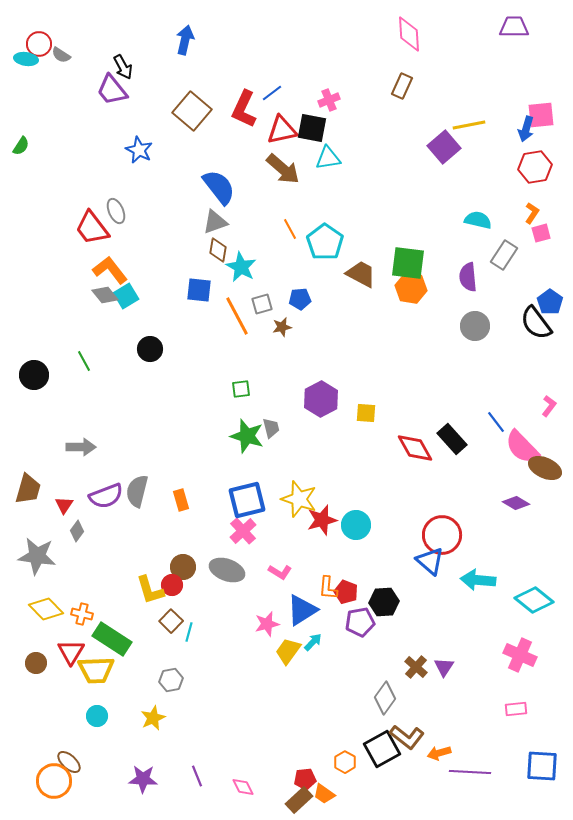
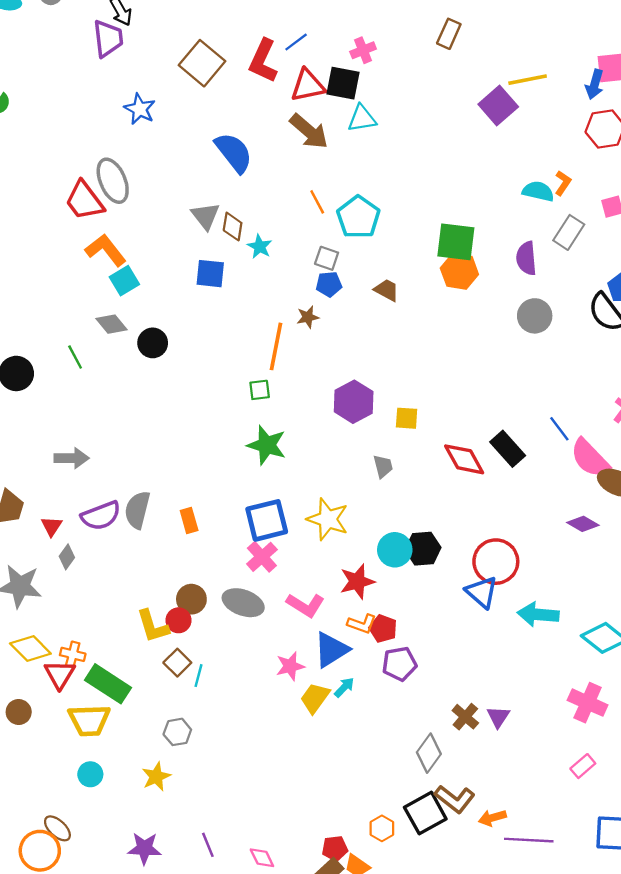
purple trapezoid: (112, 90) -> (108, 38), turned -148
gray ellipse: (116, 211) -> (113, 181), size x1.5
orange L-shape: (532, 213) -> (563, 183), moved
gray triangle: (215, 222) -> (206, 216), moved, turned -48
cyan star: (241, 267) -> (260, 247), size x0.7
brown trapezoid: (361, 274) -> (387, 290), moved, size x0.7
gray diamond: (105, 295) -> (112, 324), moved
gray square: (262, 304) -> (327, 258), moved, turned 35
orange line: (237, 316) -> (276, 346), moved, turned 39
gray trapezoid: (271, 428) -> (383, 466), moved
red star: (322, 520) -> (357, 582), moved
pink L-shape: (280, 572) -> (305, 605), size x1.4
orange L-shape: (328, 588) -> (362, 624), turned -75
black hexagon: (384, 602) -> (423, 549), moved
red triangle: (71, 652) -> (60, 674), moved
pink rectangle: (516, 709) -> (583, 766), turned -35

